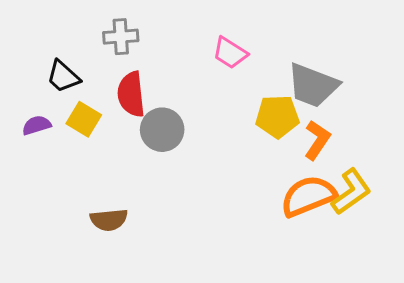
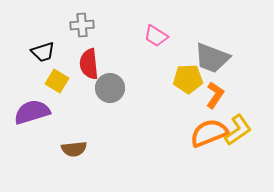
black trapezoid: (63, 77) -> (43, 52), turned -60
purple semicircle: (37, 125) -> (32, 112), moved, size x1.8

